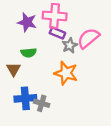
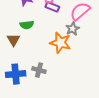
gray star: (70, 45) -> (73, 29), moved
blue cross: (25, 98) -> (16, 74), moved

